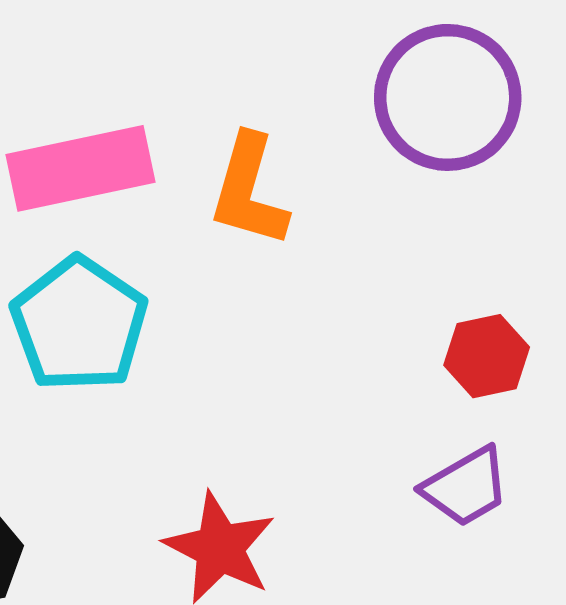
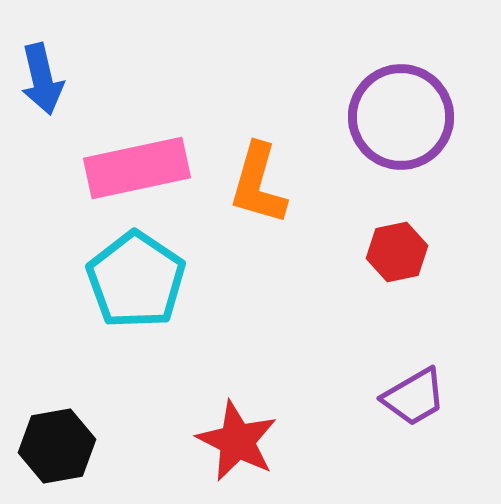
red hexagon: (487, 356) -> (397, 252), moved

